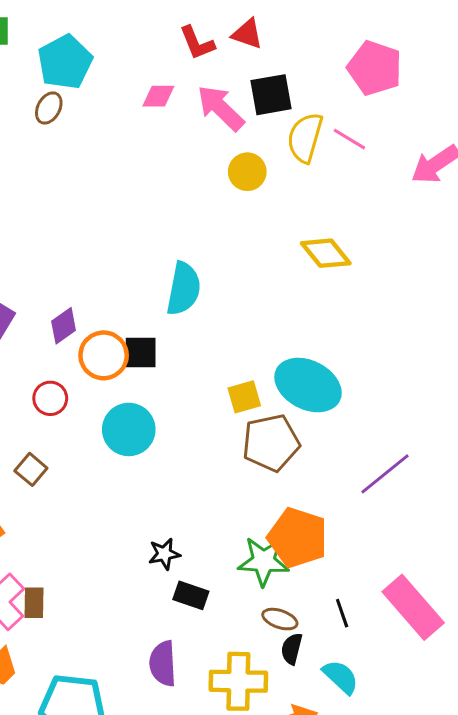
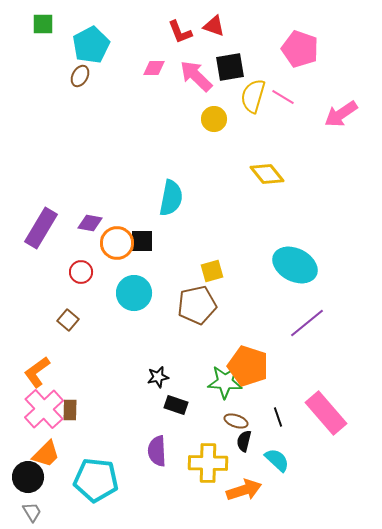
purple diamond: (64, 326) -> (90, 223), turned 45
cyan ellipse: (308, 385) -> (295, 265), moved
brown pentagon: (271, 443) -> (197, 305), moved

